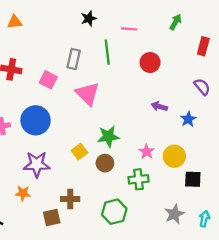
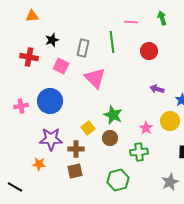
black star: (89, 19) -> (52, 40), moved
green arrow: (176, 22) -> (162, 18), moved, turned -48
green star: (108, 137) -> (113, 115), turned 30
yellow circle: (174, 156) -> (170, 121), moved
brown cross: (70, 199) -> (76, 149), moved
brown square: (52, 218) -> (75, 171), moved

